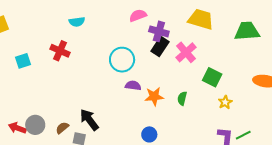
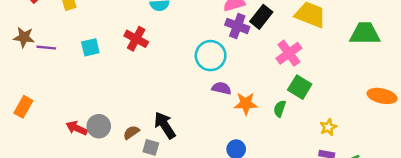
purple cross: (159, 31) -> (237, 26), moved
black rectangle: (160, 46) -> (261, 17), moved
green square: (212, 77) -> (300, 87), moved
yellow star: (225, 102) -> (328, 127), moved

